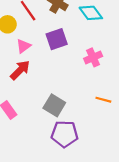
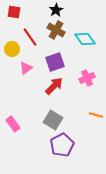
red arrow: (20, 70) -> (54, 86), moved
purple pentagon: (65, 134) -> (62, 145), turned -30

